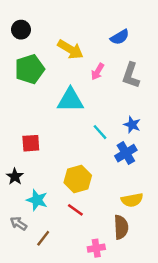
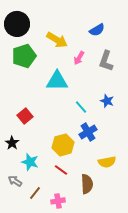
black circle: (21, 30) -> (17, 24), size x1.6
red square: (31, 143) -> (25, 116), turned -35
blue cross: (126, 153) -> (88, 132), moved
brown semicircle: (121, 227) -> (87, 184), moved
pink cross: (96, 248) -> (58, 201), moved

